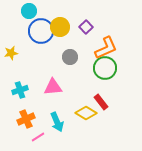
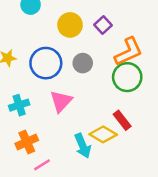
blue circle: (41, 31) -> (46, 63), moved
pink triangle: (53, 87) -> (61, 101), turned -42
cyan arrow: (57, 122) -> (83, 146), moved

